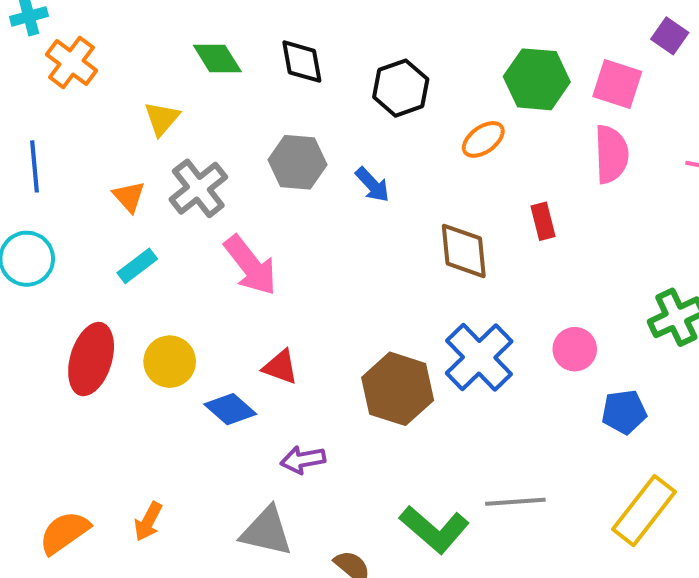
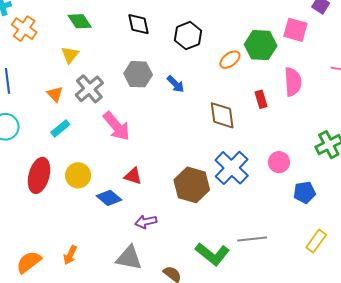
green diamond: (217, 59) -> (80, 21), moved
green hexagon: (537, 79) -> (261, 45), moved
pink semicircle: (611, 154) -> (293, 82), moved
yellow rectangle: (644, 511) -> (316, 241), size x0.7

